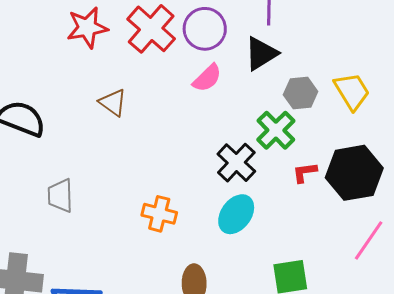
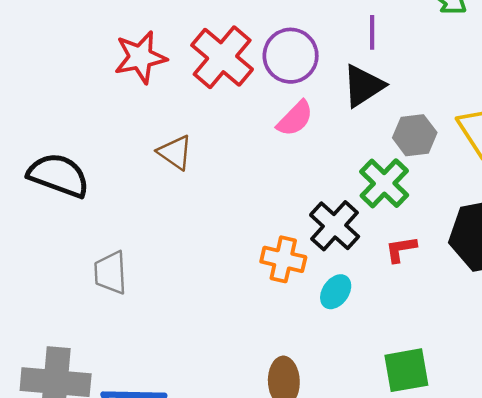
red L-shape: (305, 172) -> (401, 249), moved
orange cross: (159, 214) -> (283, 259), moved
cyan ellipse: (236, 214) -> (336, 292), size x0.7

